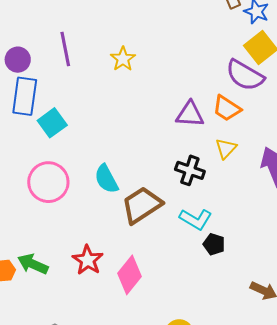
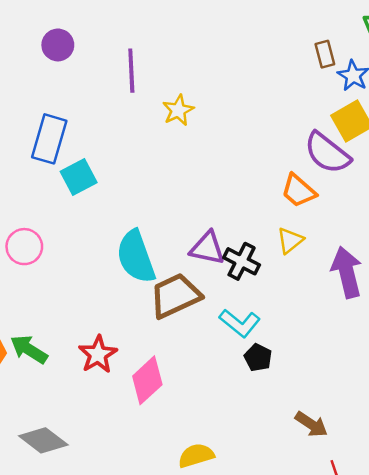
purple line: (65, 49) -> (131, 71), moved
purple circle: (18, 60) -> (58, 45), moved
purple triangle: (190, 114) -> (207, 248), moved
cyan semicircle: (106, 179) -> (136, 257), size x1.4
pink circle: (48, 182) -> (24, 247), moved, size x0.7

